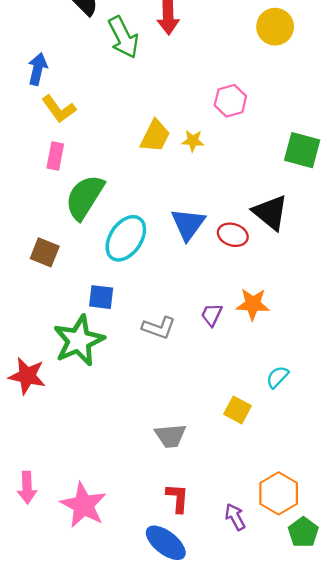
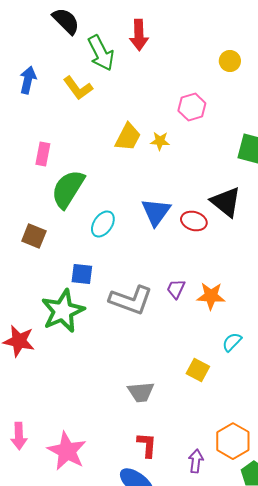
yellow circle: (275, 27) -> (230, 61), moved, size x0.7
yellow L-shape: (59, 109) -> (78, 88), moved
cyan ellipse: (126, 238) -> (103, 224), size x0.7
orange star: (253, 304) -> (211, 296), moved
gray L-shape: (159, 328) -> (131, 300), size x1.5
purple arrow: (235, 517) -> (196, 461), turned 35

